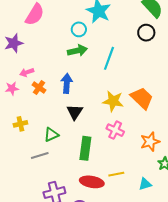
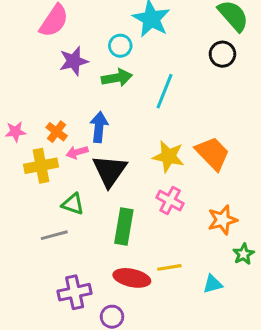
purple star: (14, 43) -> (74, 61), moved
pink arrow: (27, 72) -> (77, 152), moved
black triangle: (75, 112) -> (110, 171), size x1.4
yellow cross: (20, 124) -> (41, 166), moved, size x1.5
green triangle: (51, 135) -> (73, 204), turned 42

